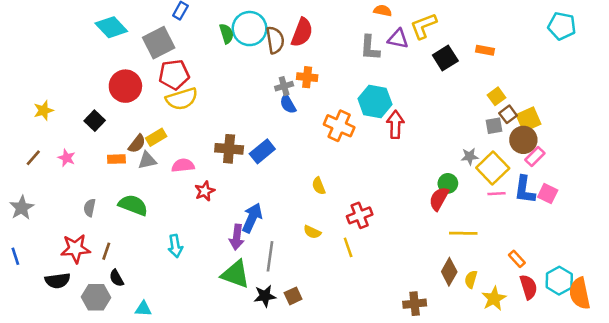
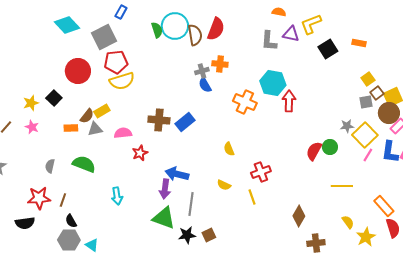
yellow star: (44, 110) -> (31, 103), moved
pink line: (496, 194) -> (368, 155), turned -56
red semicircle: (439, 199) -> (314, 151), moved
blue arrow: (252, 218) -> (177, 174), turned -100
orange rectangle: (517, 259) -> (384, 206), size x1.5
brown diamond: (449, 272) -> (299, 216), moved
yellow semicircle: (471, 279) -> (348, 222), turned 128
gray hexagon: (96, 297) -> (69, 240), moved
brown cross: (415, 304) -> (316, 243), moved
cyan triangle: (143, 309) -> (92, 245), turned 32

